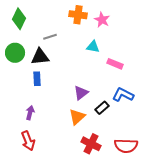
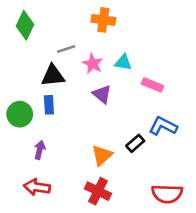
pink star: (102, 20) -> (93, 64), moved
green circle: (15, 53) -> (20, 114), moved
purple triangle: (81, 93) -> (102, 94), moved, turned -42
red arrow: (28, 141) -> (37, 187), turned 120
red cross: (91, 144) -> (98, 191), moved

